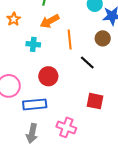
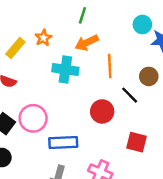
brown circle: (103, 38) -> (149, 76), moved
cyan cross: (33, 44) -> (65, 70), size x1.5
red circle: (48, 76) -> (102, 111), moved

